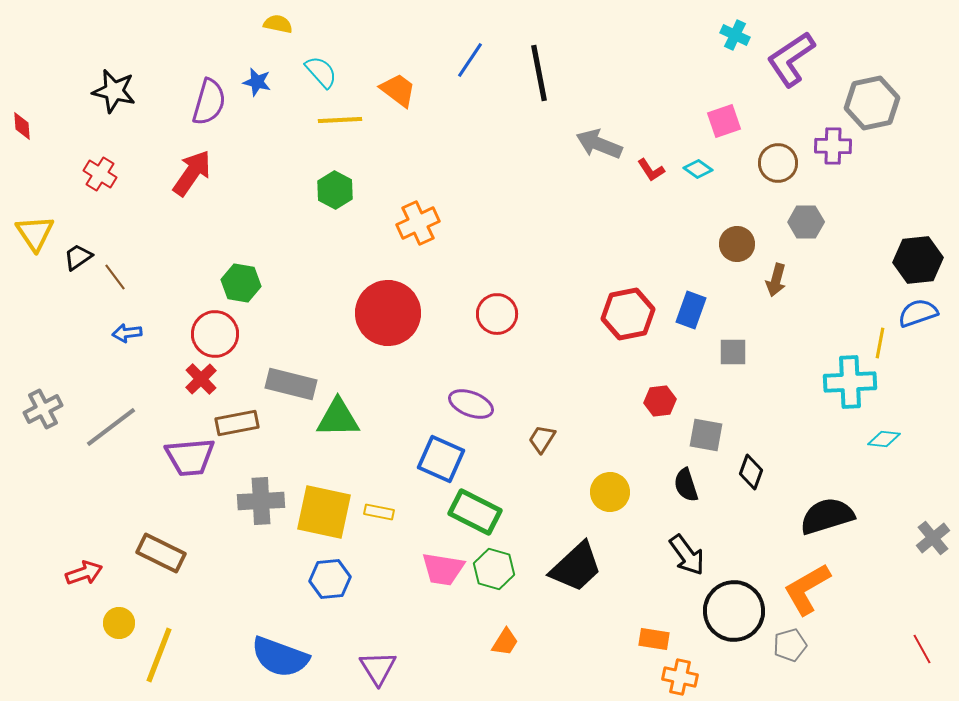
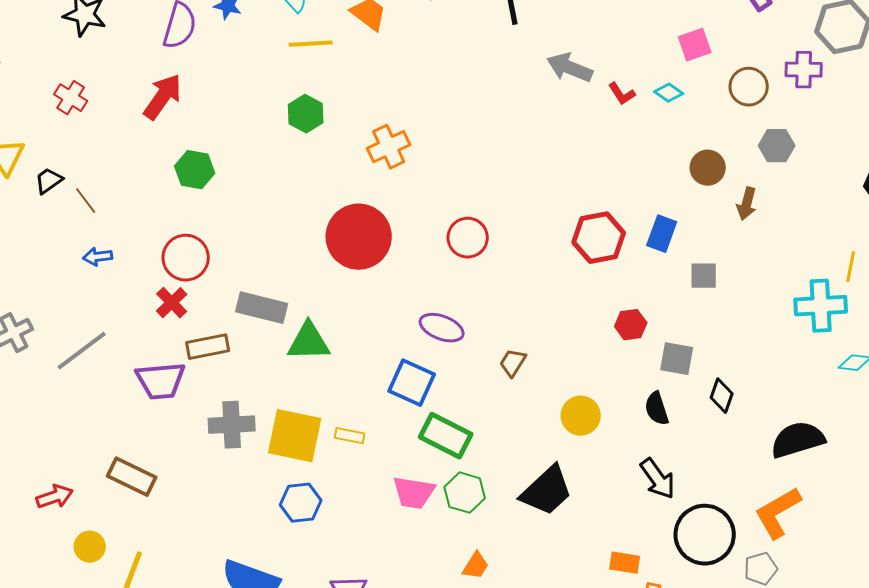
green hexagon: (241, 283) -> (195, 170), moved

